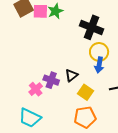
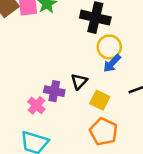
blue arrow: (99, 65) -> (112, 63), turned 42
orange pentagon: (85, 117) -> (104, 132), turned -30

